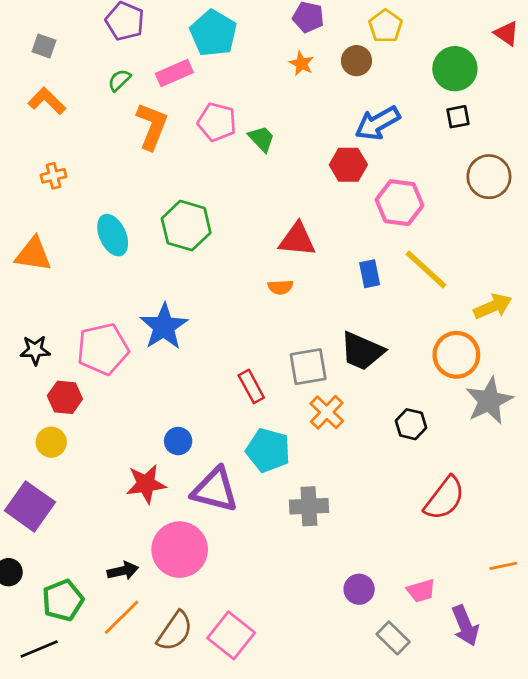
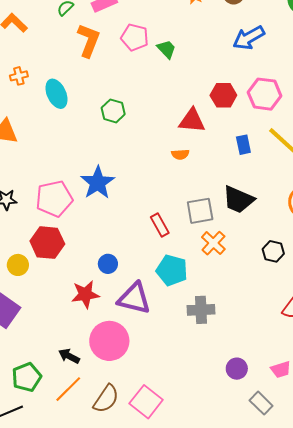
red hexagon: (348, 165) -> (223, 95), moved
green hexagon: (186, 226) -> (113, 111), size x0.7
cyan ellipse: (113, 235) -> (56, 94), moved
red hexagon: (65, 397) -> (47, 243), moved, size x1.4
black arrow: (123, 571) -> (69, 356), turned -140

